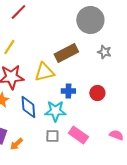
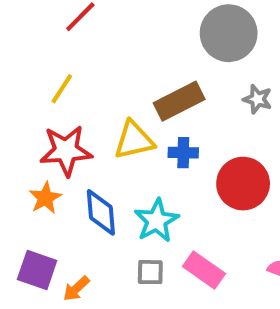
blue cross: (68, 91) -> (183, 153), moved
red circle: (97, 93) -> (243, 184), size x1.6
cyan star: (55, 111) -> (157, 221), turned -30

